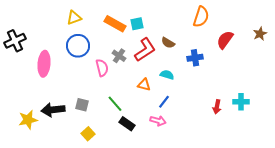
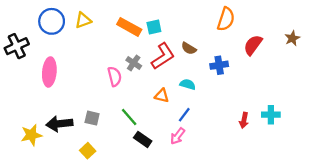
blue circle: (78, 46) -> (52, 21), moved
pink arrow: (158, 121) -> (178, 136), turned 112
yellow square: (88, 134) -> (88, 151), moved

